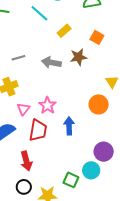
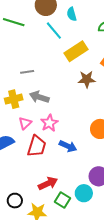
yellow rectangle: (64, 31) -> (76, 51), size x1.6
gray arrow: (51, 62) -> (39, 97), moved
blue arrow: (69, 126) -> (68, 146), turned 108
red arrow: (26, 161) -> (48, 183), moved, turned -108

